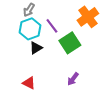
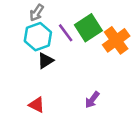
orange cross: (88, 17) -> (116, 40), moved
green square: (70, 43) -> (88, 28), moved

